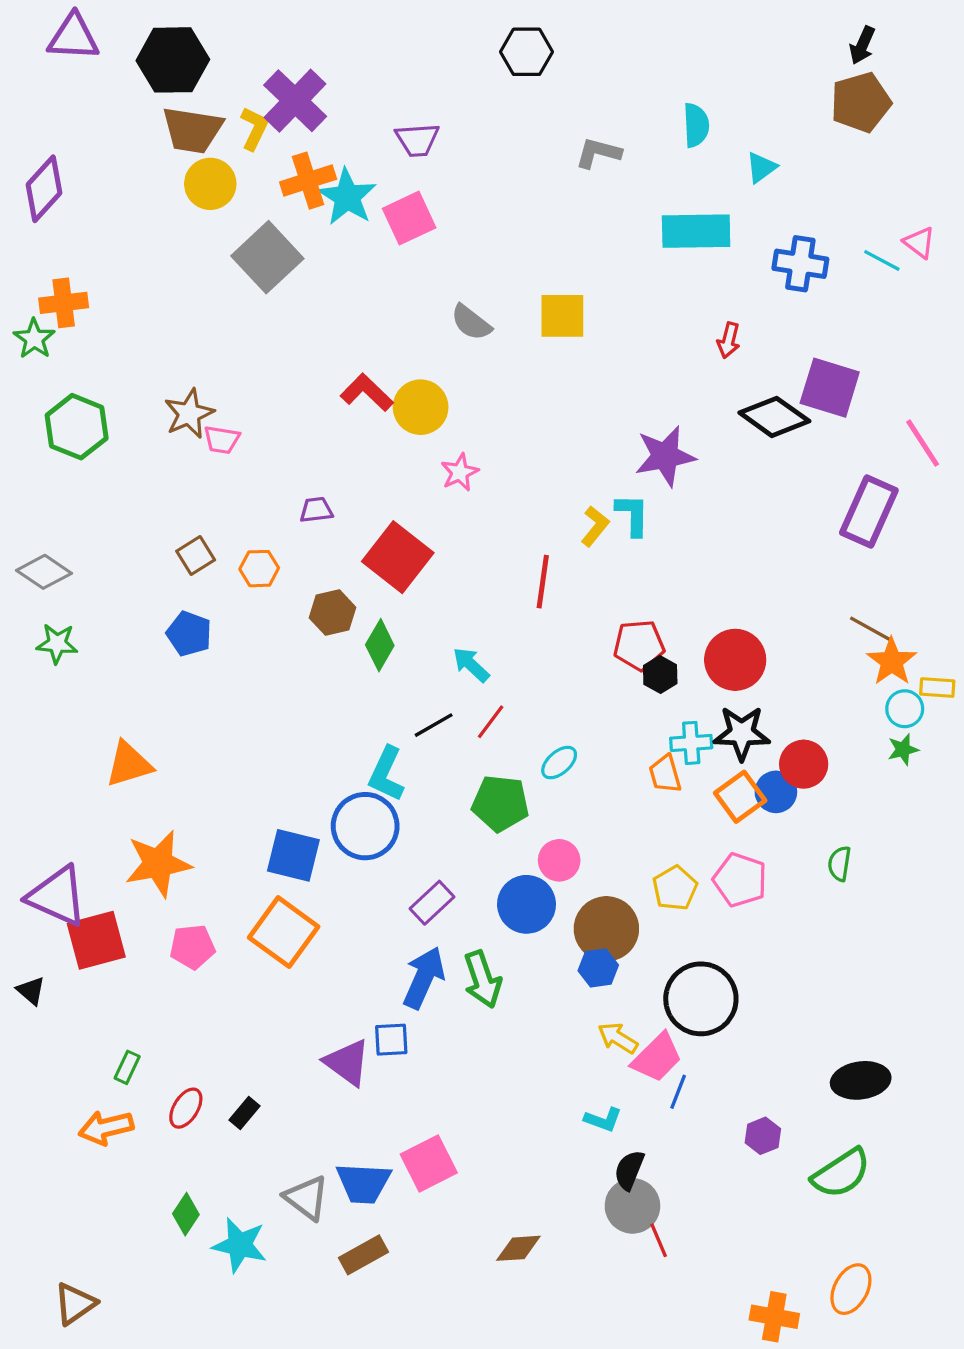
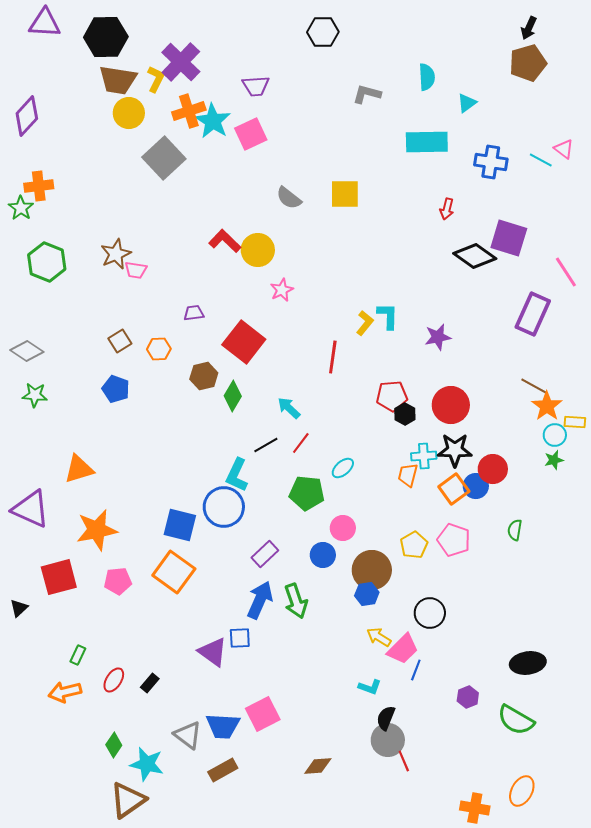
purple star: (665, 456) -> (438, 337), moved, size x0.7
orange trapezoid: (665, 774) -> (408, 475), turned 30
purple triangle: (57, 896) -> (31, 509), moved
blue circle: (527, 904) -> (323, 555), size x0.7
black triangle: (31, 991) -> (19, 608), turned 36
black circle: (701, 999) -> (430, 613), size x0.7
green semicircle: (841, 1173) -> (516, 720), turned 63
brown triangle: (75, 1304) -> (128, 800), moved, size x1.4

